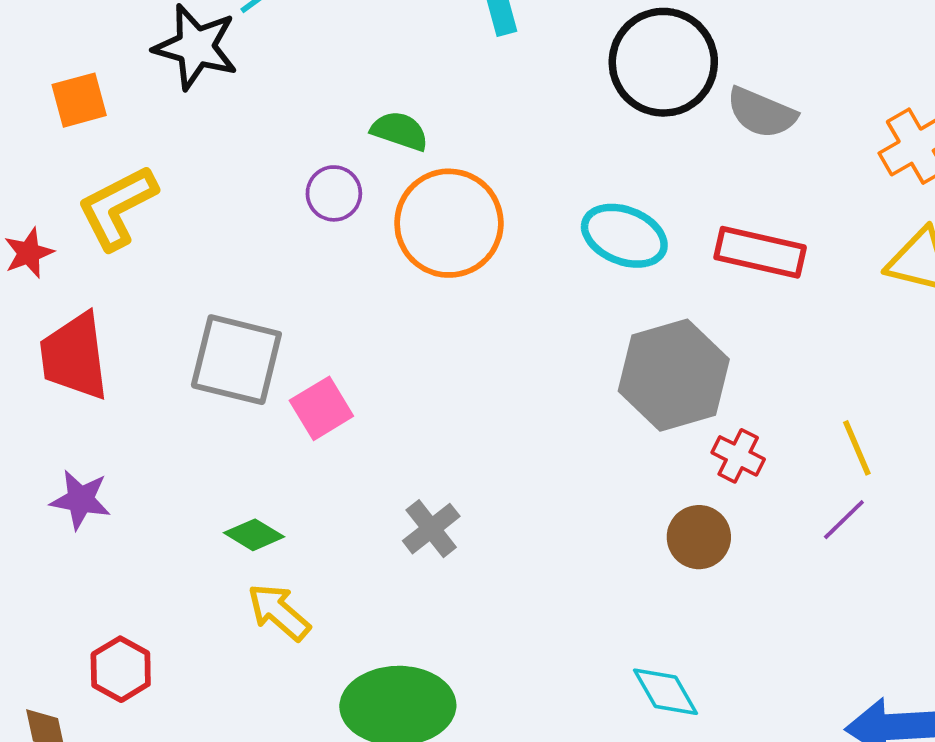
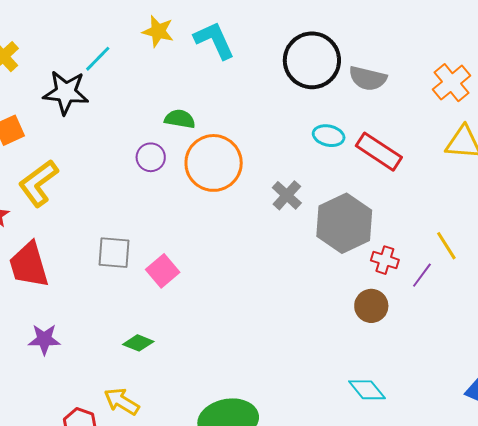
cyan ellipse: (624, 236) -> (329, 136), moved, size x0.7
red rectangle: (760, 252) -> (379, 152), turned 30
gray square: (236, 360) -> (114, 253), size x0.7
purple line: (844, 520) -> (422, 275), moved
gray cross: (431, 529) -> (287, 195), moved
yellow arrow: (279, 612) -> (122, 401), moved

